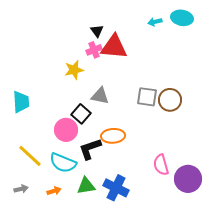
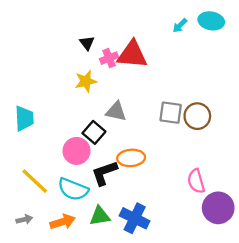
cyan arrow: (155, 22) -> (180, 26), turned -32
black triangle: (97, 31) -> (87, 43), moved
pink semicircle: (161, 165) -> (196, 181), moved
orange arrow: (54, 191) -> (63, 222), size x1.5

